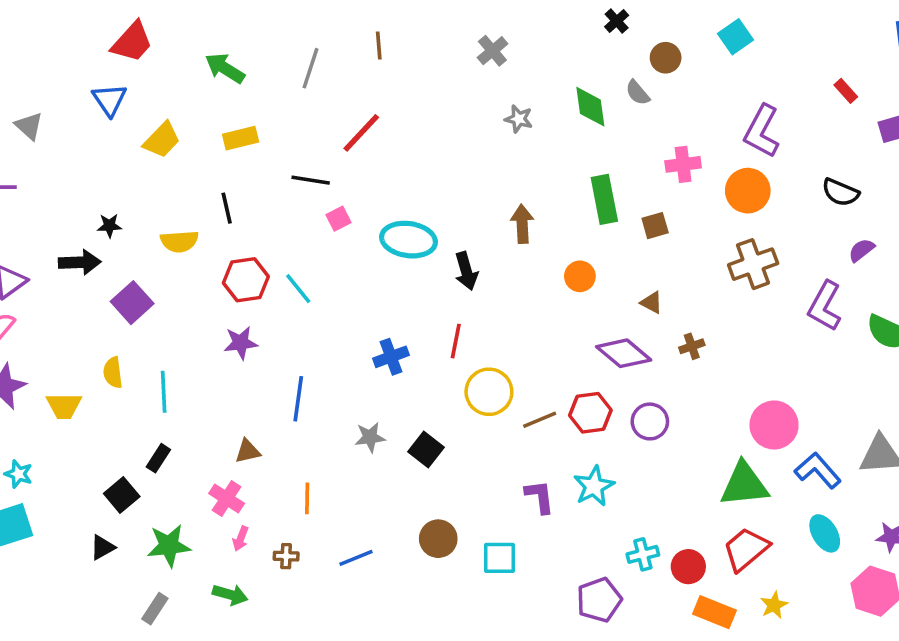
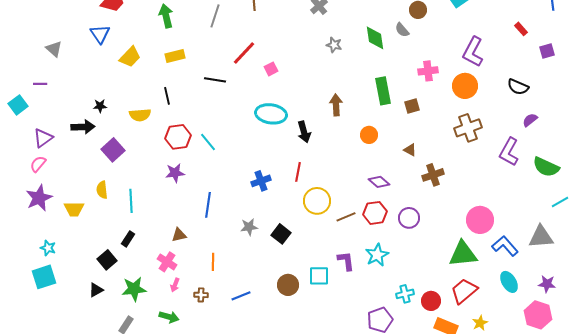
green arrow: (225, 68) -> (166, 16), turned 45
pink square: (339, 219) -> (271, 69), moved
brown cross: (692, 346) -> (433, 175), size x1.5
purple diamond: (624, 353) -> (379, 182), moved, size x0.7
cyan square: (499, 558) -> (319, 276), moved

